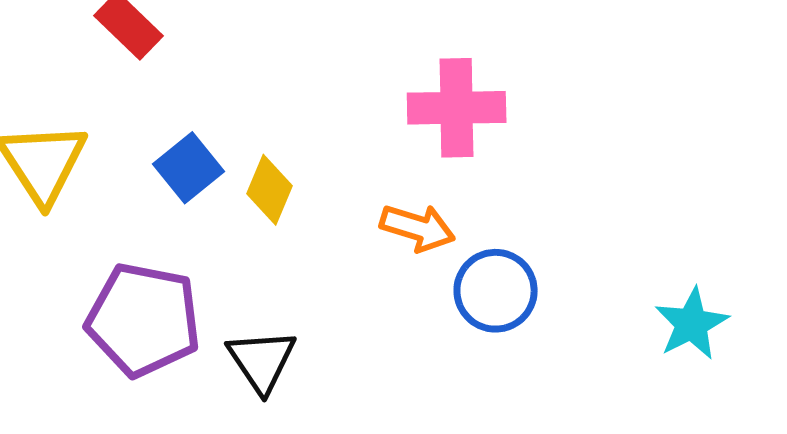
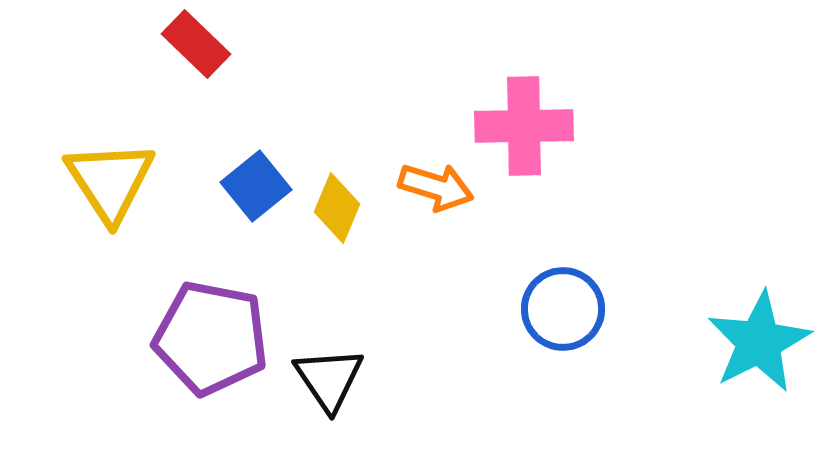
orange arrow: (418, 228) -> (436, 187), moved
cyan star: (692, 324) -> (759, 342), size x1.4

